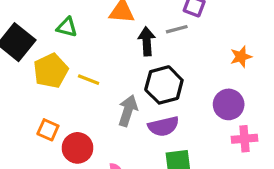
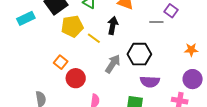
black arrow: (147, 41) -> (113, 25), moved
purple circle: (229, 104) -> (193, 79), moved
purple semicircle: (163, 126) -> (150, 82), moved

